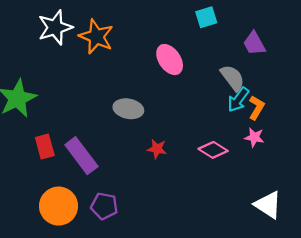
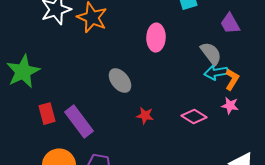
pink ellipse: (170, 60) -> (156, 38), turned 36
cyan arrow: (238, 100) -> (216, 73), turned 45
gray ellipse: (128, 109) -> (120, 81), turned 40

